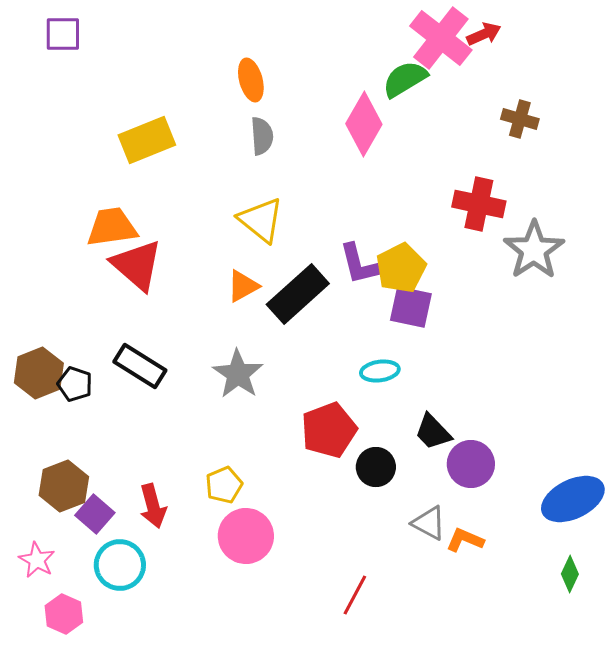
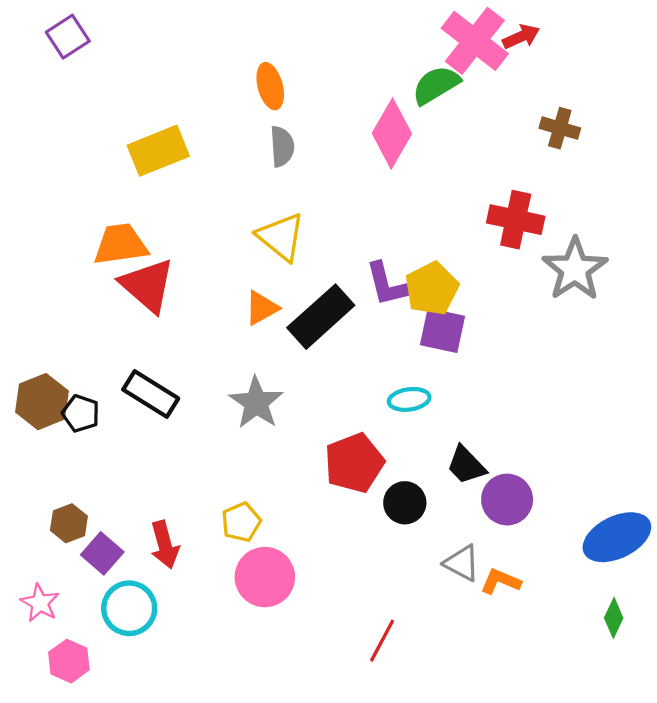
purple square: (63, 34) -> (68, 37), turned -33
brown hexagon: (64, 486) -> (69, 523), size x0.7

